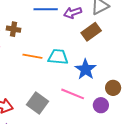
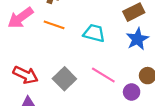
orange line: (32, 56) -> (54, 25), moved
blue star: (85, 69) -> (137, 39), moved

